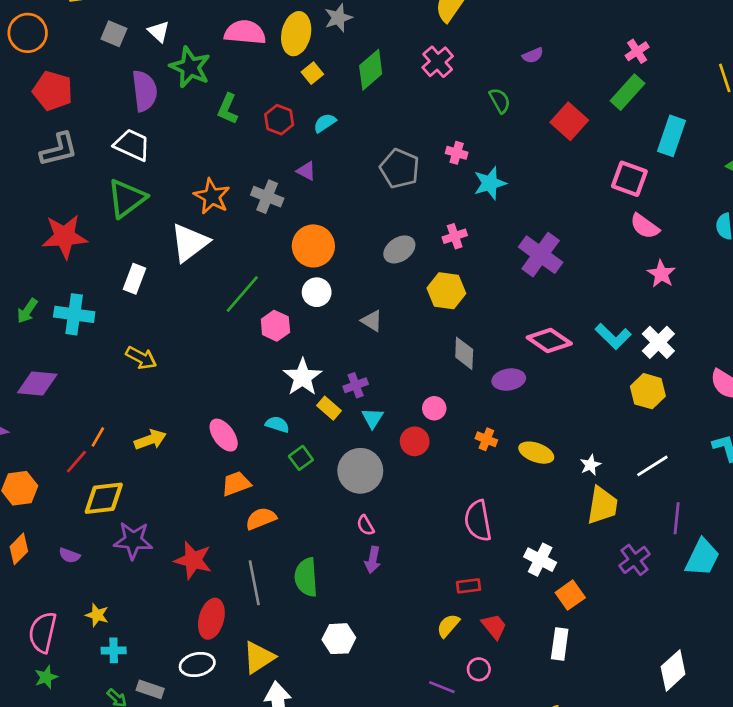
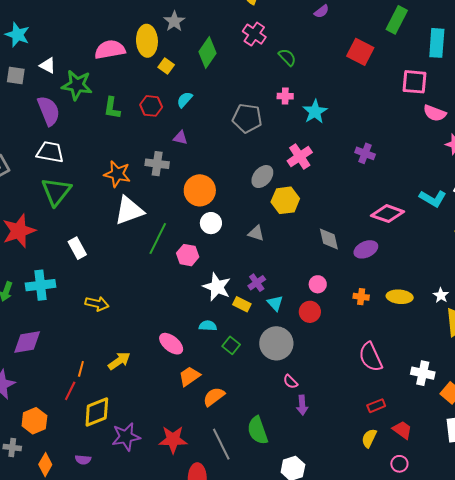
green semicircle: (500, 101) -> (287, 57), moved
pink cross: (455, 236) -> (300, 157), size x1.4
white triangle: (190, 243) -> (129, 211), moved, turned 32
purple cross: (541, 255) -> (365, 153), size x0.6
white rectangle: (134, 279) -> (77, 248), turned -35
yellow hexagon: (446, 291) -> (285, 200), moved

